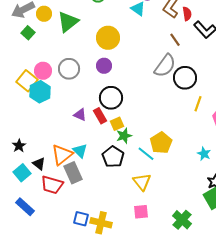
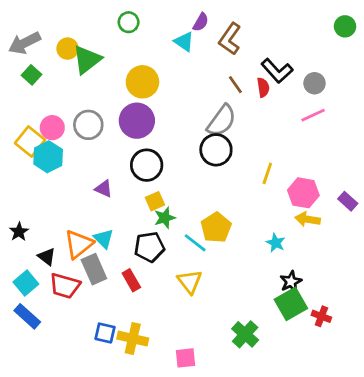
yellow circle: (44, 14) -> (68, 49), moved
red semicircle: (187, 14) -> (263, 87), moved
purple circle: (104, 66) -> (137, 121), size x1.6
black circle: (185, 78) -> (216, 150), moved
red rectangle: (100, 116) -> (131, 280), moved
black pentagon: (113, 157) -> (149, 247), turned 30
cyan square: (22, 173) -> (26, 283), moved
pink square: (141, 212) -> (185, 358), moved

